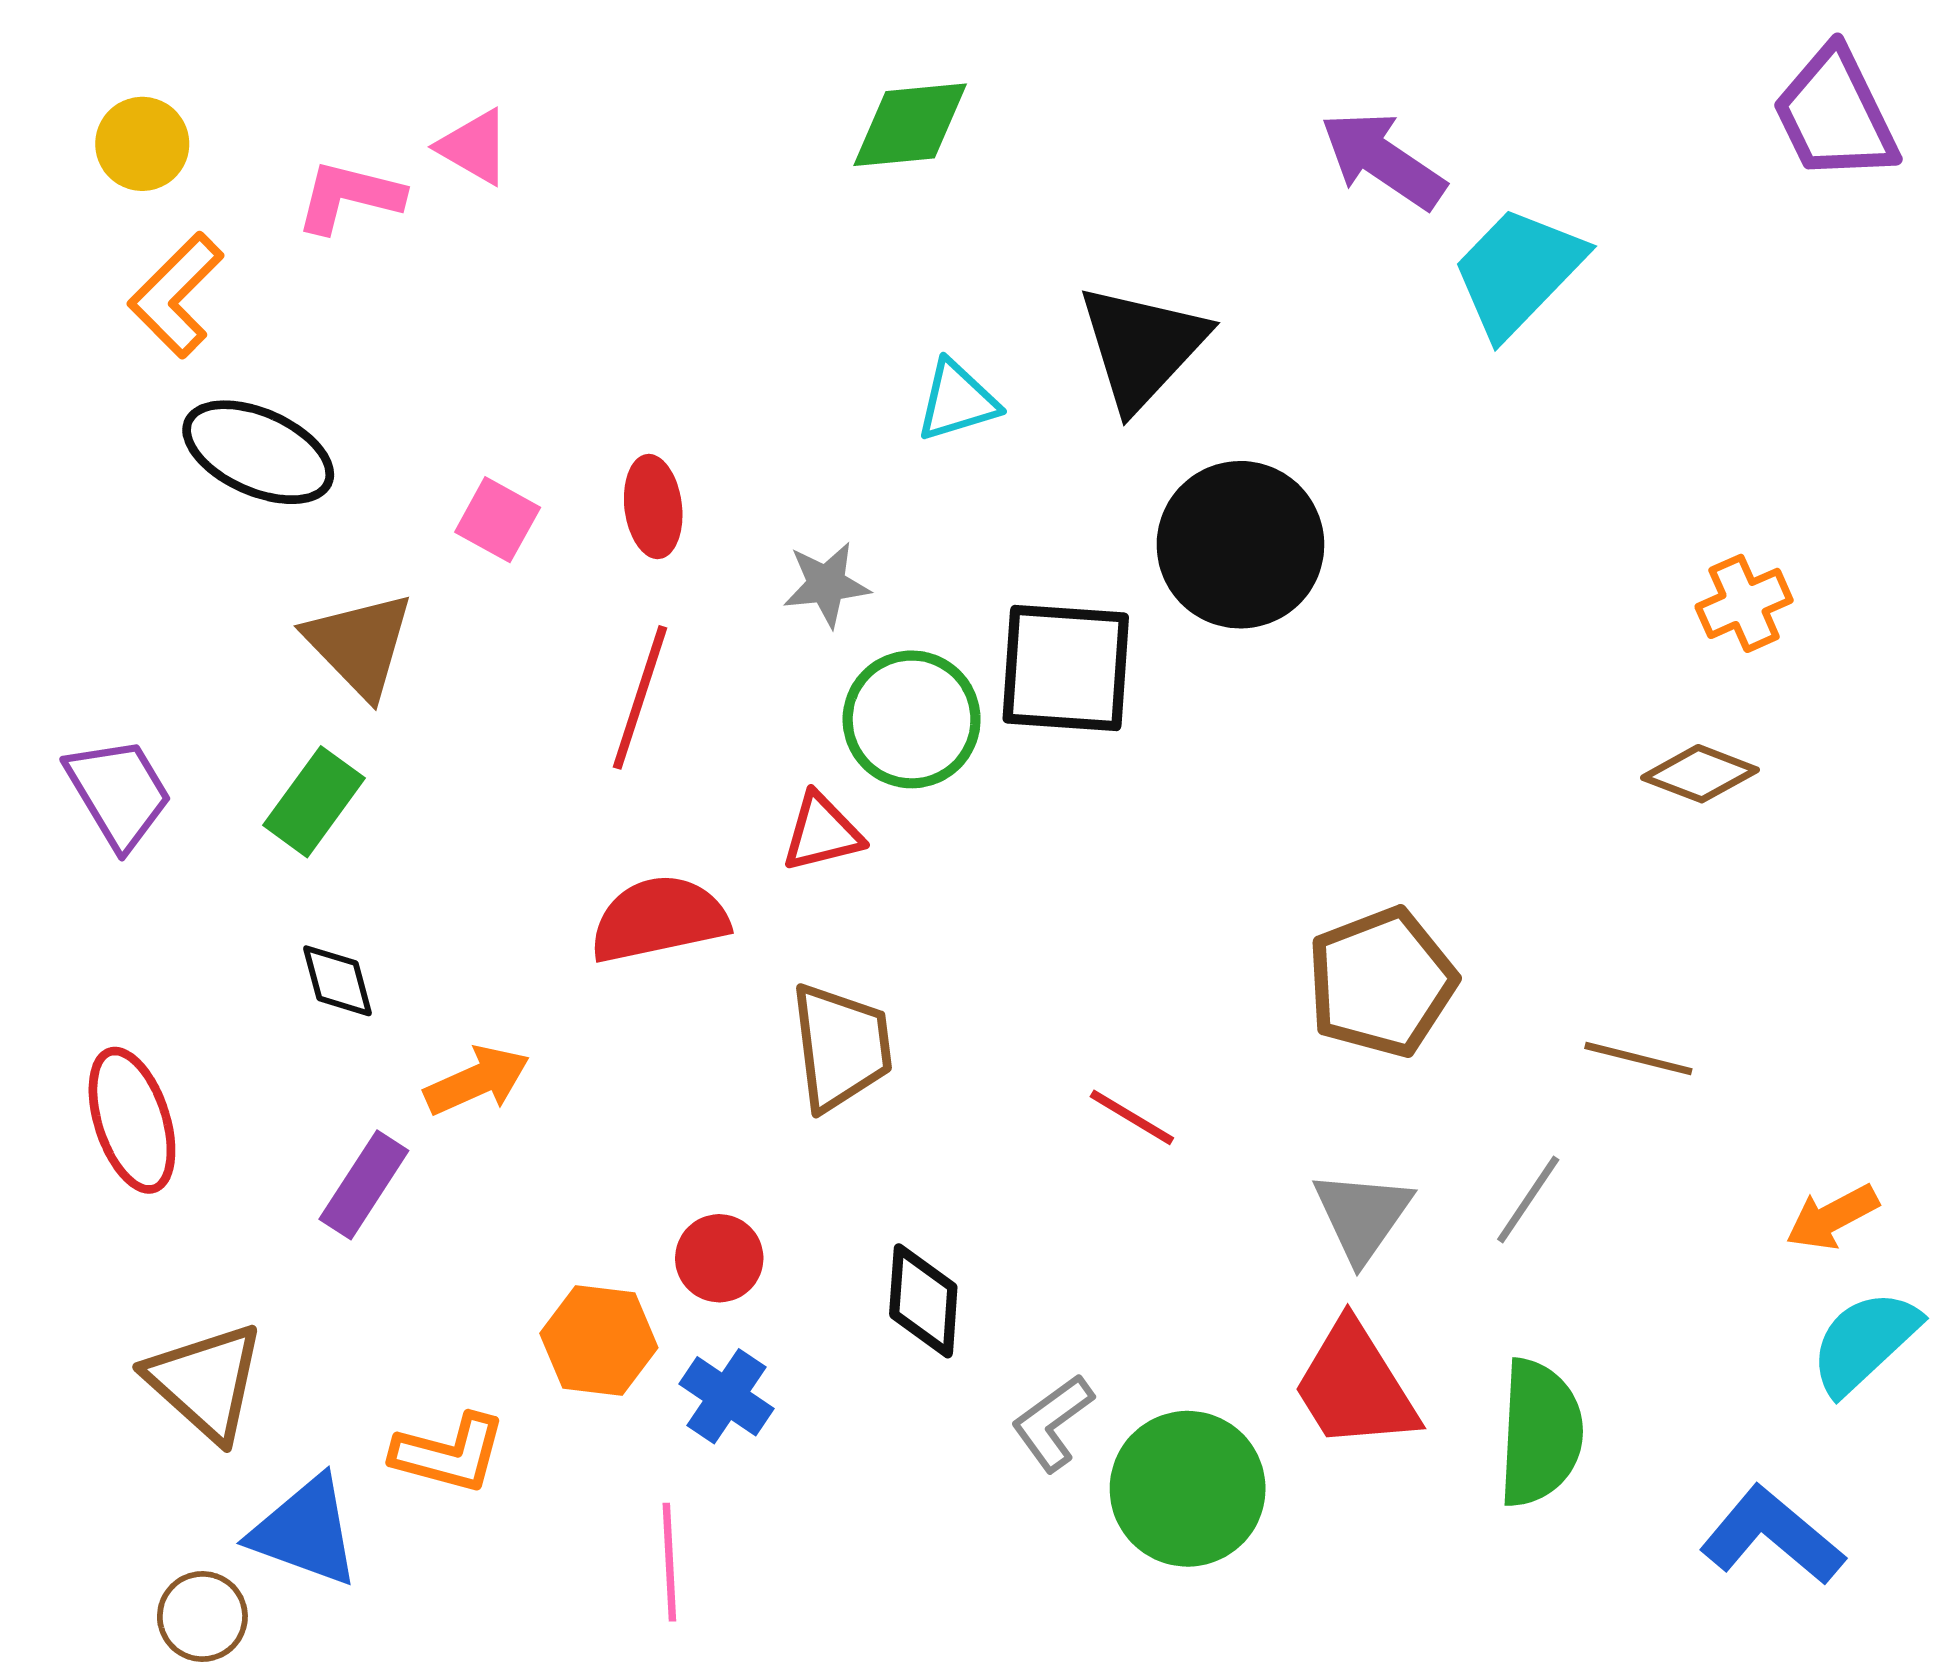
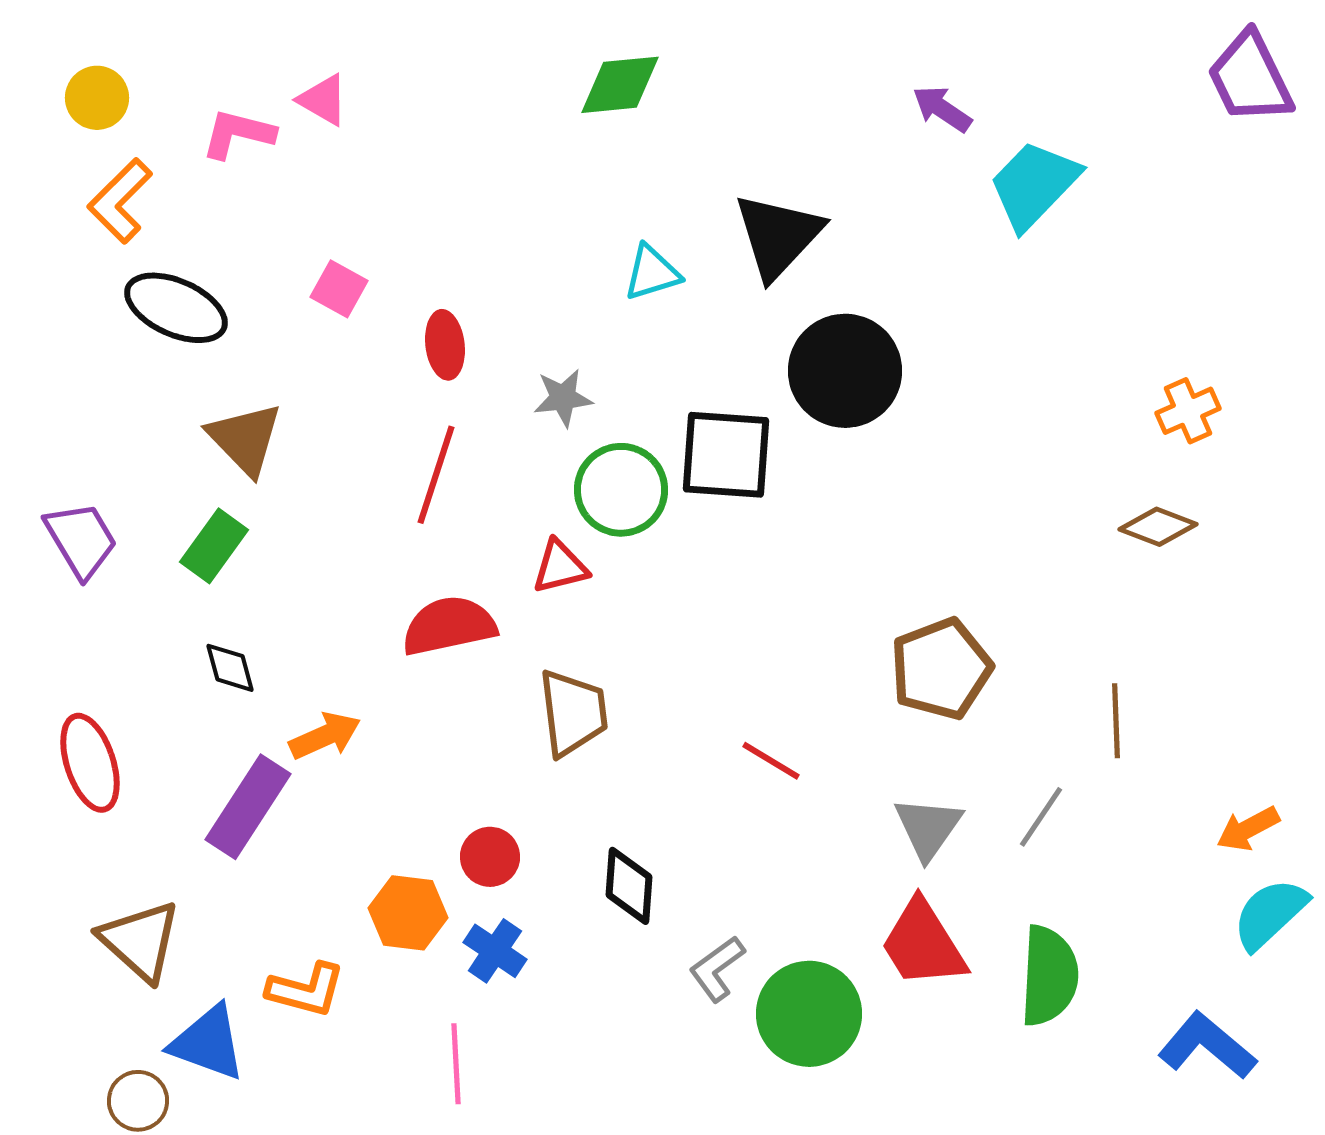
purple arrow: (1383, 160) -> (942, 109), size x0.7
pink square: (498, 520) -> (339, 289), moved
brown line: (1638, 1059) -> (1116, 721), turned 74
purple rectangle: (364, 1185) -> (248, 807), size x1.4

